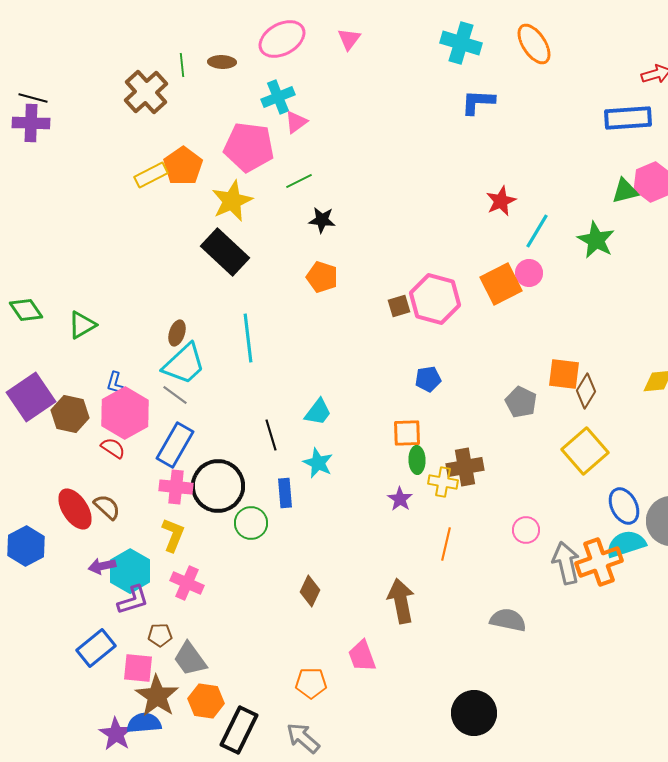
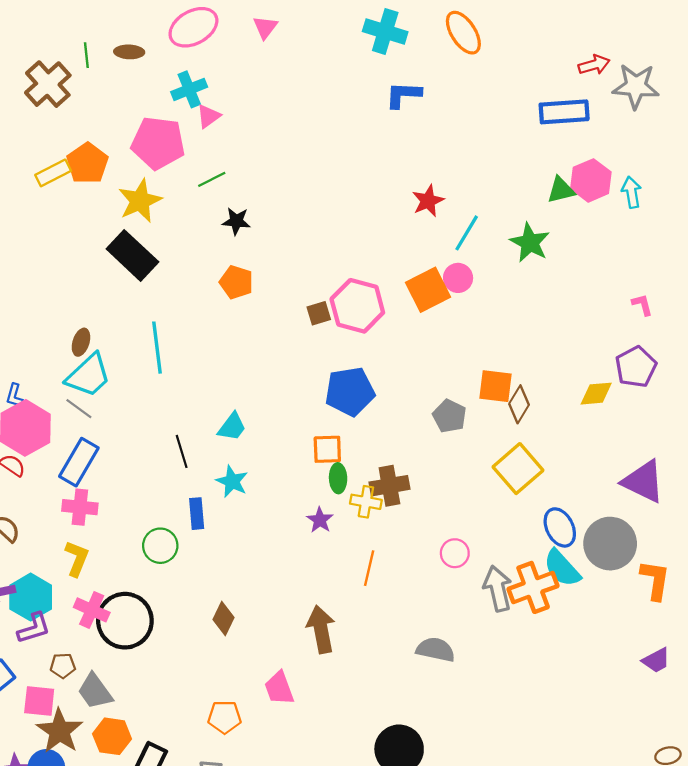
blue pentagon: (428, 379) -> (350, 391), size x1.8
black circle: (218, 486) -> (125, 621), moved
cyan semicircle: (626, 544) -> (562, 568), turned -114

